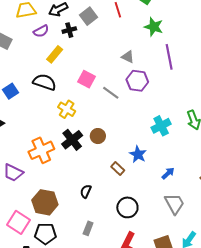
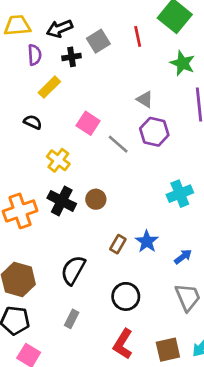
purple semicircle: (41, 31) -> (35, 55), turned -70
black semicircle: (45, 82) -> (33, 122), size x0.6
black cross: (72, 140) -> (62, 201), turned -30
blue star: (138, 154) -> (147, 241), moved
brown rectangle: (118, 168) -> (118, 244), turned 72
black semicircle: (86, 191) -> (73, 270), size x1.6

